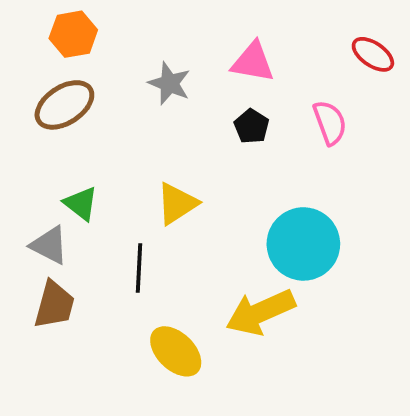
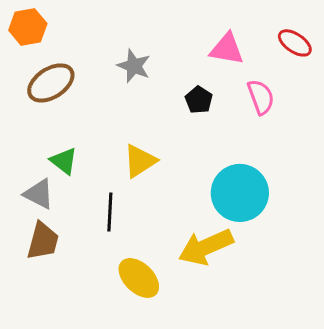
orange hexagon: (73, 34) -> (28, 27), moved
pink triangle: (253, 62) -> (227, 49), moved

